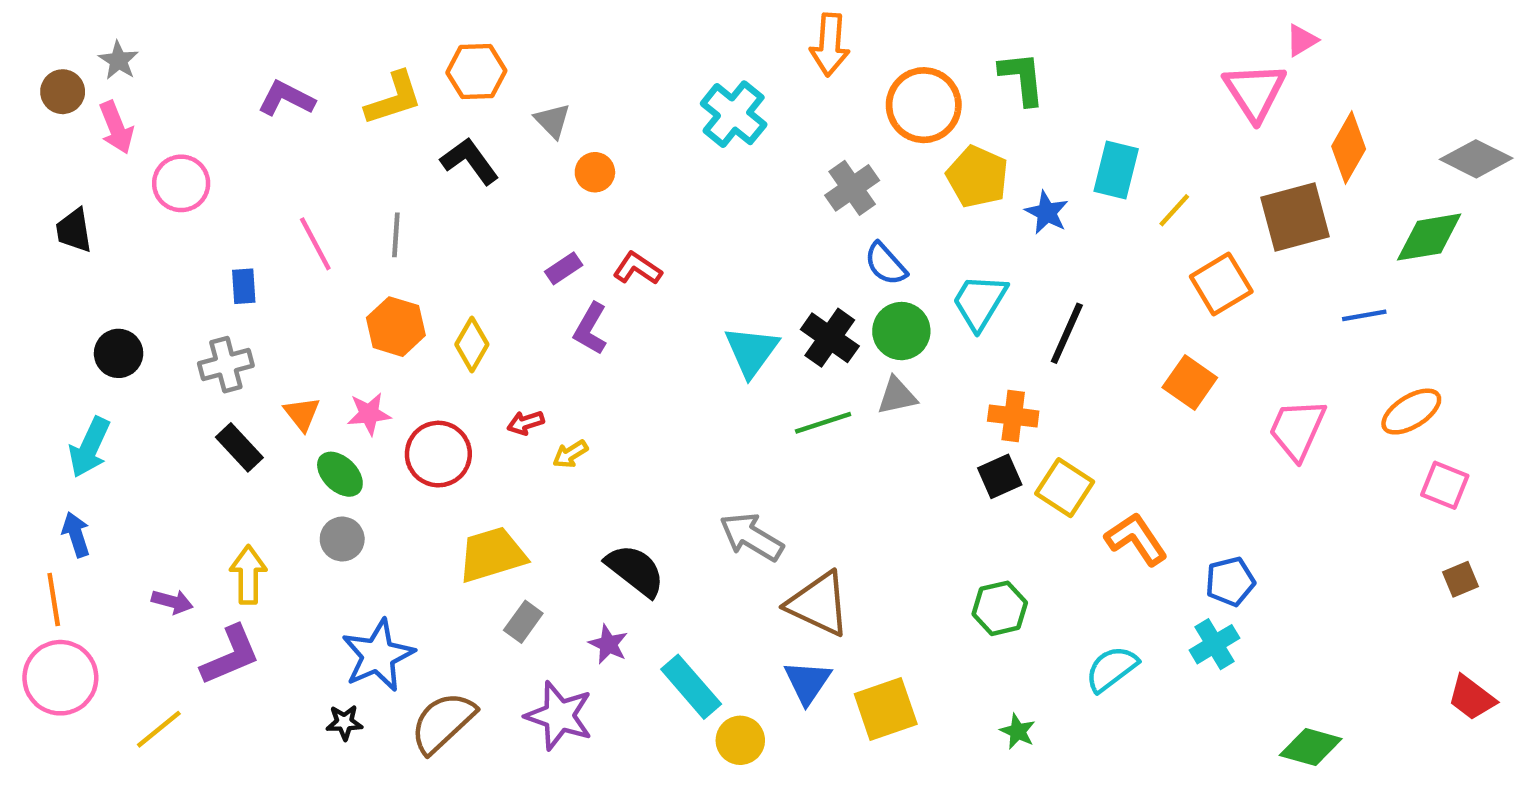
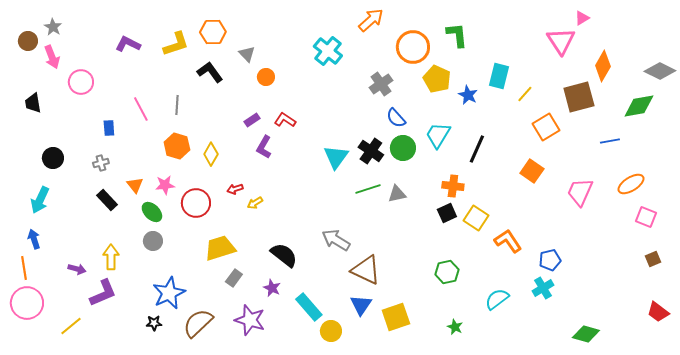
orange arrow: (830, 45) -> (371, 20), turned -136
gray cross: (226, 365) -> (101, 163), size x0.7
gray triangle: (897, 396) -> (397, 194), moved

